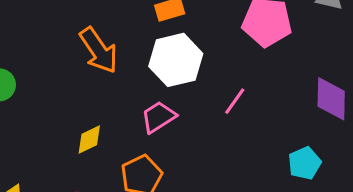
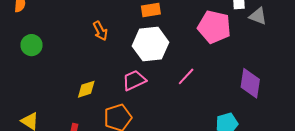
orange arrow: (99, 50) -> (100, 31), size x0.6

